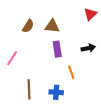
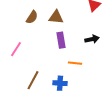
orange line: (71, 72) -> (75, 63), turned -64
brown line: (29, 89) -> (33, 80), turned 30

